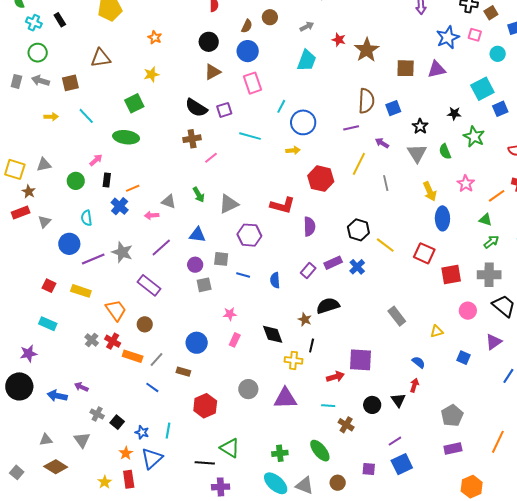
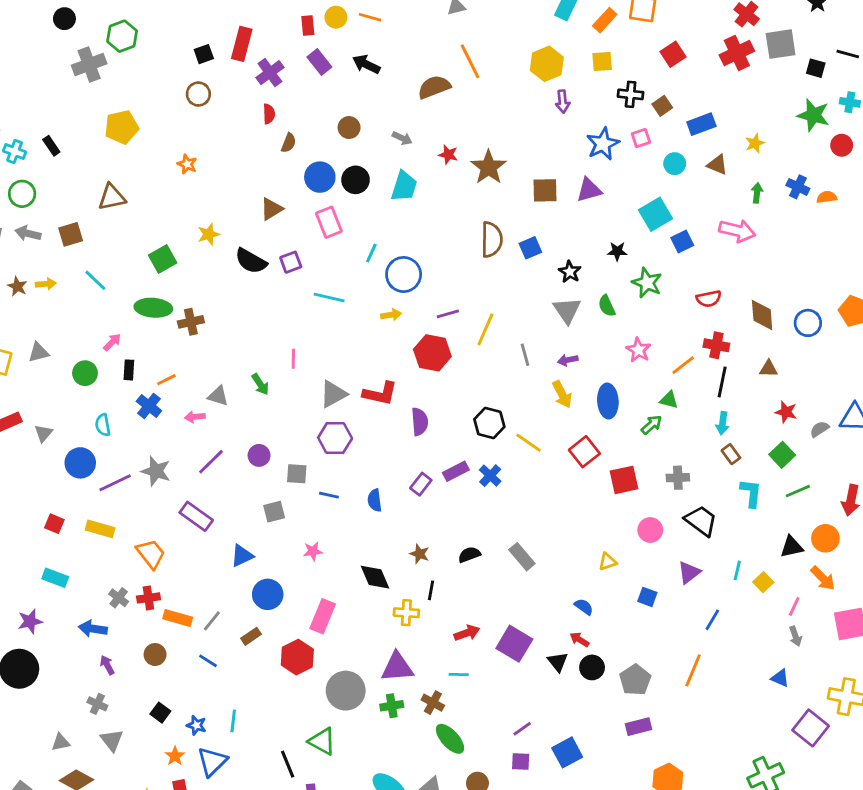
brown semicircle: (247, 26) -> (289, 143), moved
gray arrow: (307, 26) -> (402, 138), turned 56
pink square: (475, 35) -> (641, 138), turned -32
black circle: (209, 42) -> (356, 180), moved
yellow star: (151, 74) -> (209, 234), moved
purple line: (351, 128) -> (448, 314), moved
brown cross: (192, 139) -> (191, 322), moved
purple arrow: (382, 143) -> (568, 360), moved, turned -40
pink line: (211, 158) -> (293, 359), moved, turned -48
yellow arrow: (430, 191) -> (562, 394), moved
brown star: (29, 192) -> (17, 286), moved
gray triangle: (229, 204) -> (333, 394), moved
blue triangle: (197, 235) -> (242, 556), moved, turned -30
green arrow: (491, 242) -> (652, 425), moved
red square: (424, 253) -> (584, 452), turned 30
purple circle: (195, 265) -> (259, 455), moved
gray cross: (489, 275) -> (678, 478), size x0.7
black semicircle: (328, 306) -> (469, 555), moved, size x0.7
gray rectangle: (397, 316) -> (522, 557), moved
brown circle: (145, 324) -> (155, 655), moved
pink rectangle: (235, 340) -> (323, 616), moved, size x1.6
red cross: (113, 341) -> (148, 598), turned -35
purple square: (360, 360) -> (514, 644), moved, turned 30
brown rectangle: (183, 372) -> (251, 636), turned -48
red arrow: (414, 385) -> (579, 640), turned -72
purple arrow: (81, 387) -> (107, 665), turned 40
gray circle: (248, 389) -> (346, 691), moved, size x1.4
blue arrow: (57, 396) -> (93, 629), moved
black circle: (372, 405) -> (592, 667), moved
red hexagon: (205, 406) -> (297, 657), moved
gray cross: (97, 414) -> (97, 704), moved
brown cross: (346, 425) -> (433, 703), moved
purple line: (395, 441) -> (522, 729), moved
orange line: (498, 442) -> (693, 670), moved
green cross: (280, 453) -> (392, 706), moved
black line: (205, 463) -> (288, 764), turned 66

